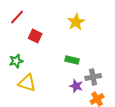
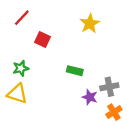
green rectangle: (72, 60) -> (75, 71), moved
yellow triangle: (27, 83) -> (17, 94), moved

